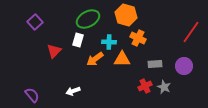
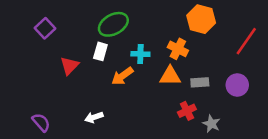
orange hexagon: (126, 15) -> (201, 19), moved
orange triangle: (122, 59) -> (170, 76), moved
gray star: (164, 87) -> (211, 124), moved

